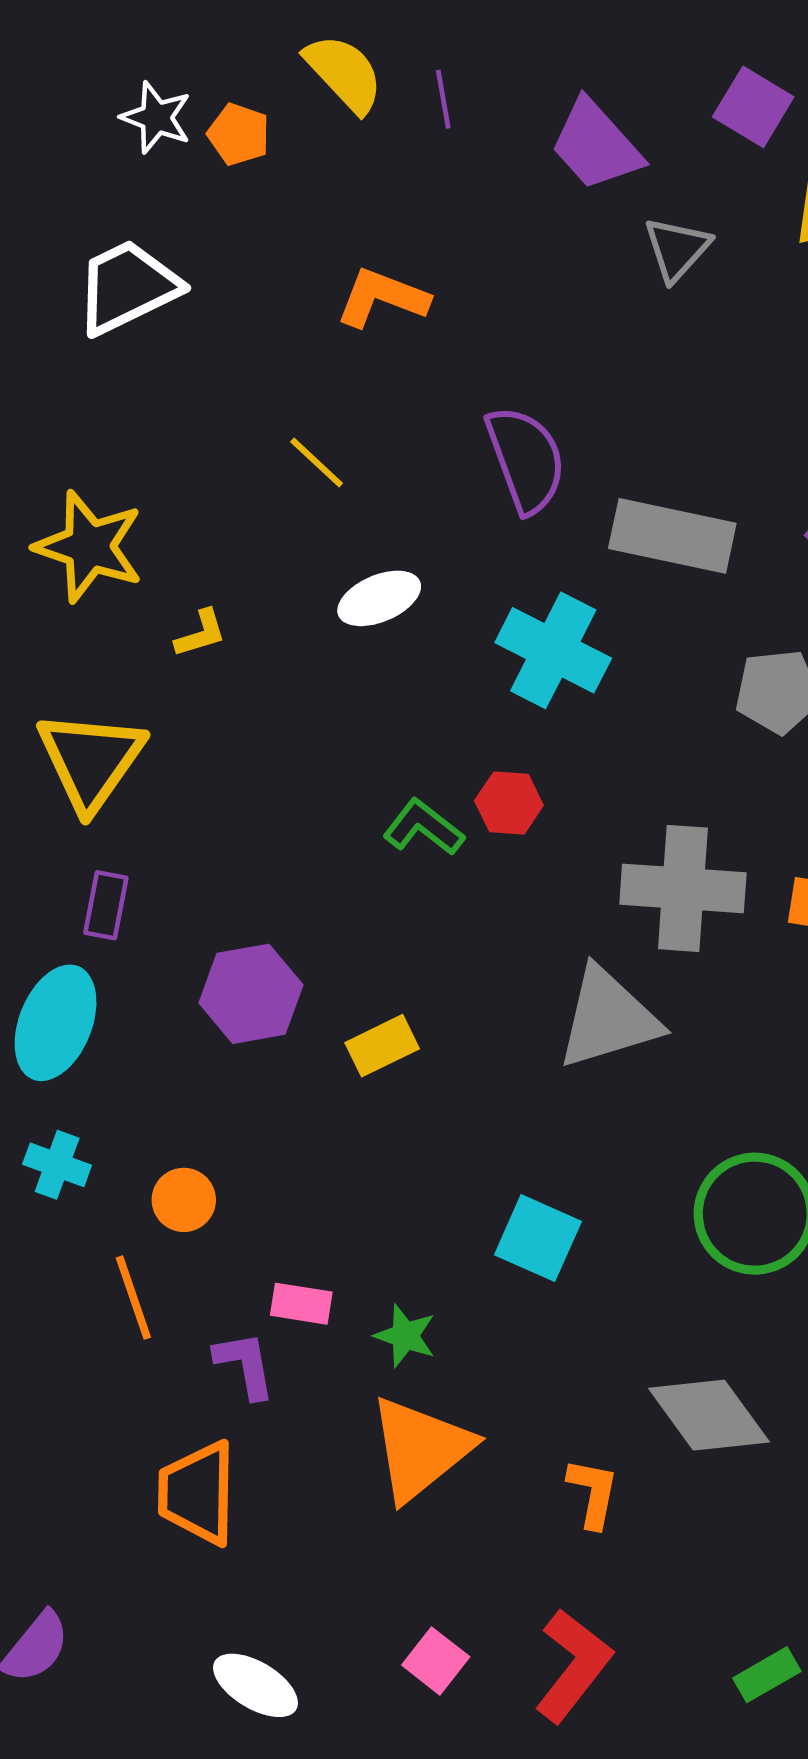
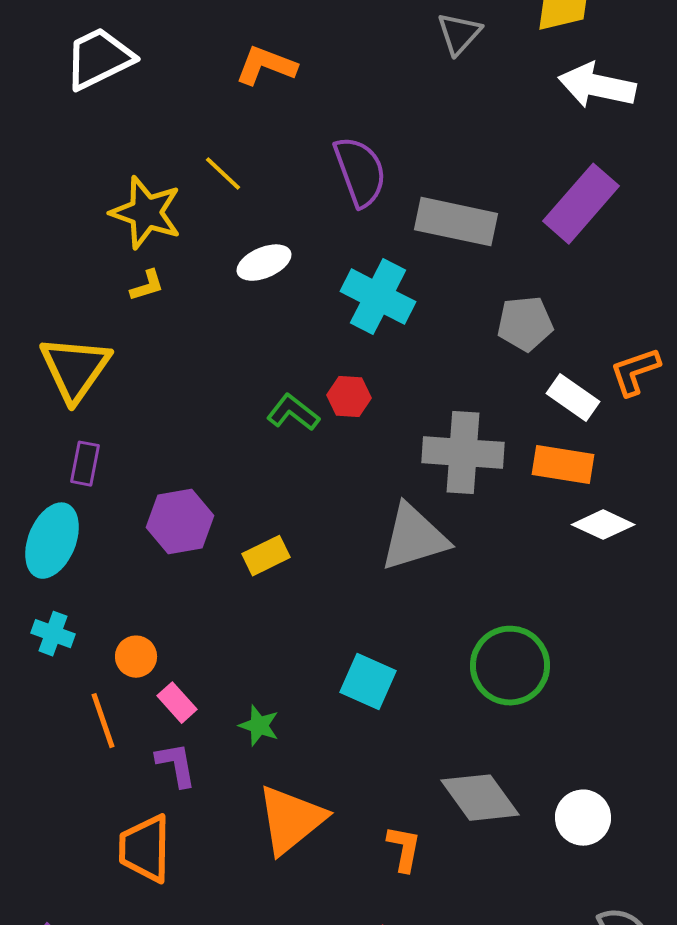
yellow star: (89, 547) -> (146, 213), moved
pink rectangle: (301, 1304) -> (177, 703), moved, turned 39
green star: (405, 1336) -> (259, 726), moved

